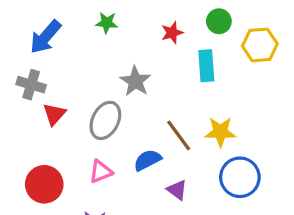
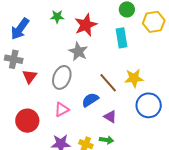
red star: (172, 33) -> (86, 25), moved, size x1.6

